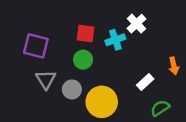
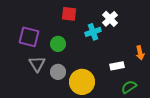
red square: (86, 34) -> (69, 14), moved
green circle: (83, 60) -> (58, 44), moved
white rectangle: (145, 82) -> (117, 66), turned 32

